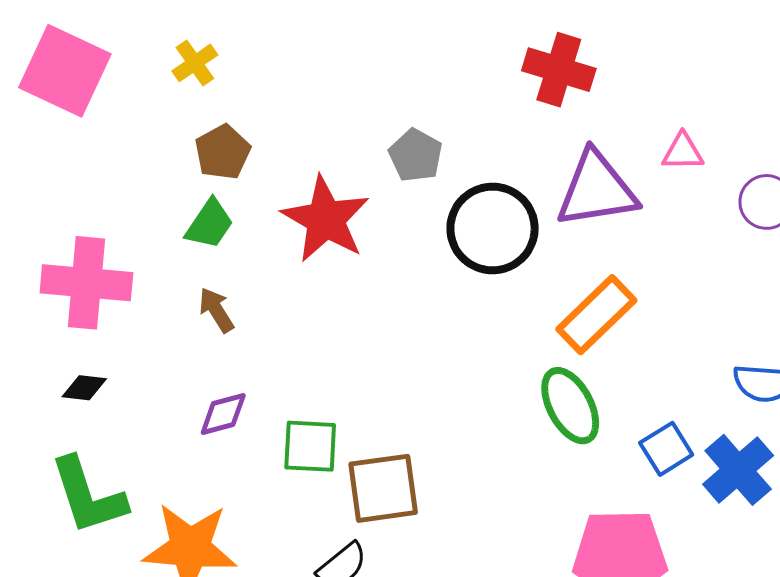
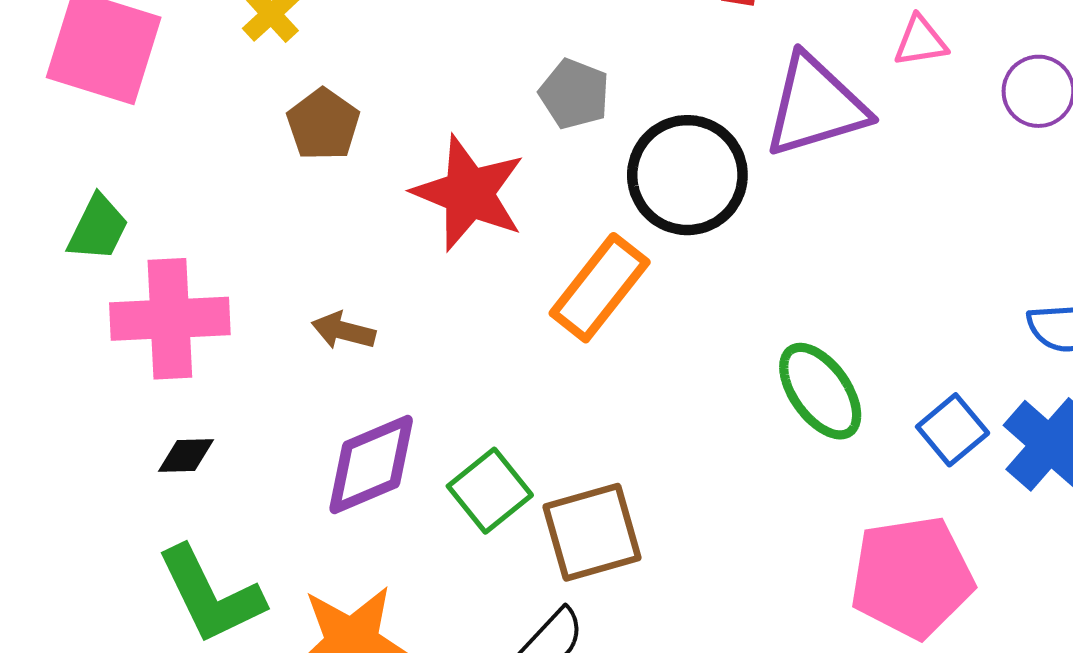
green trapezoid: (210, 224) -> (98, 228), moved
brown arrow: (216, 310) -> (344, 331), turned -36
orange rectangle: (596, 315) -> (600, 288), moved
purple diamond: (223, 414) -> (371, 465), size x1.6
green square: (310, 446) -> (490, 491), turned -34

